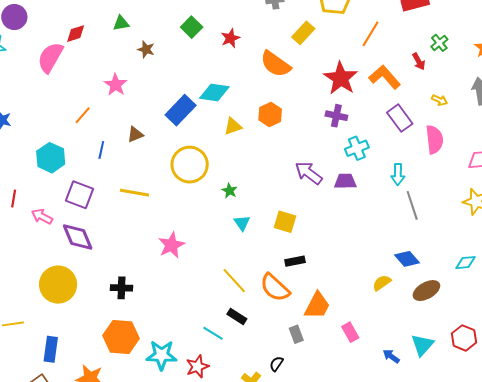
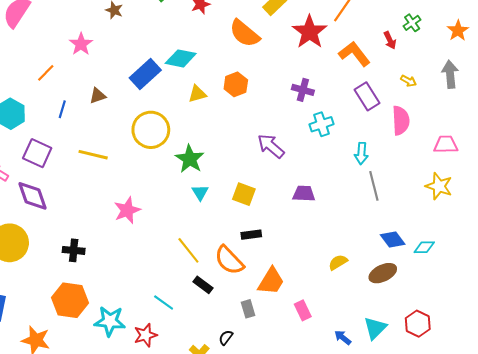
red star: (341, 78) -> (310, 32), moved
purple trapezoid: (345, 181) -> (304, 194), moved
green star: (230, 191) -> (190, 159), size x1.8
blue diamond: (407, 259) -> (393, 239), moved
black rectangle: (237, 317) -> (203, 285), moved

